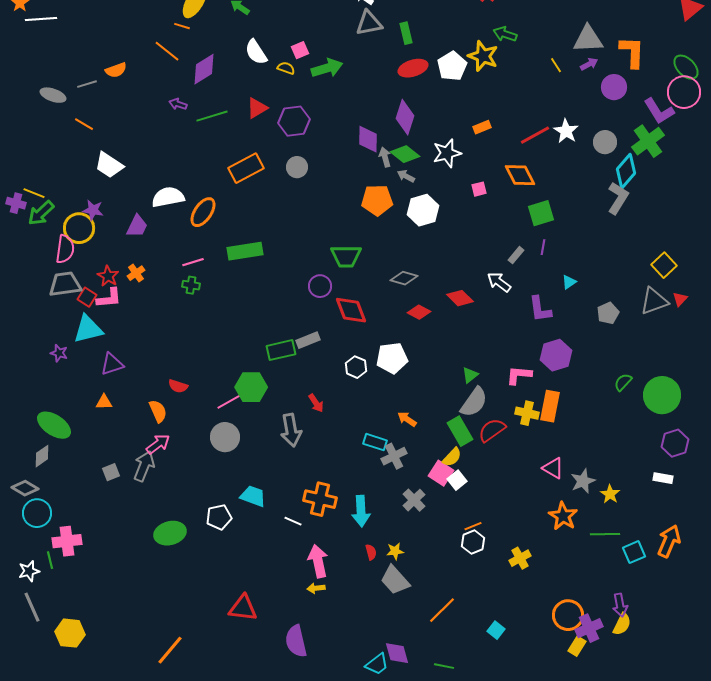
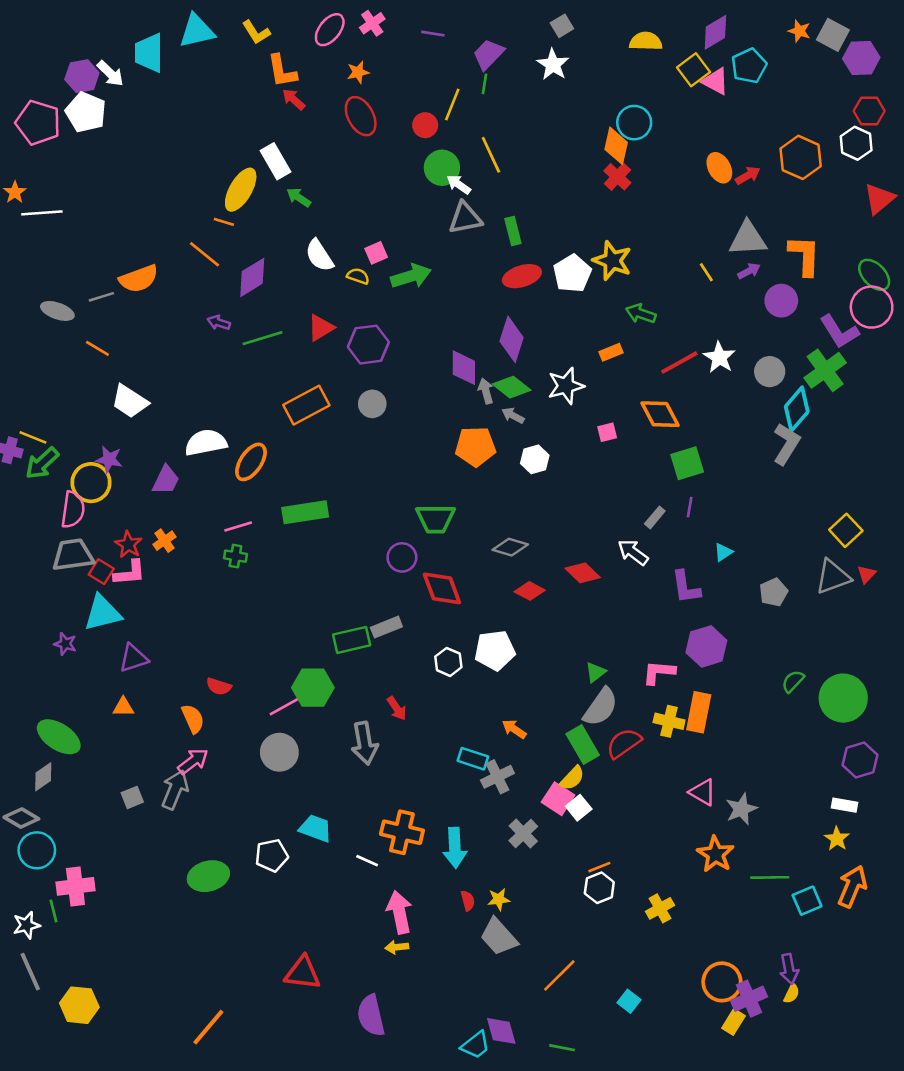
green arrow: (505, 34) -> (641, 314), moved
orange semicircle: (116, 70) -> (139, 279), size x1.4
white hexagon: (423, 210) -> (535, 459), size x0.7
yellow star: (610, 494) -> (837, 839), moved
yellow semicircle: (622, 624) -> (792, 994), size x0.7

